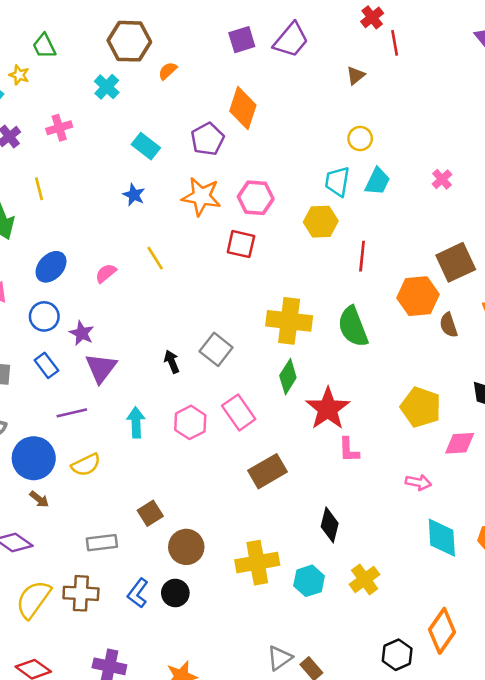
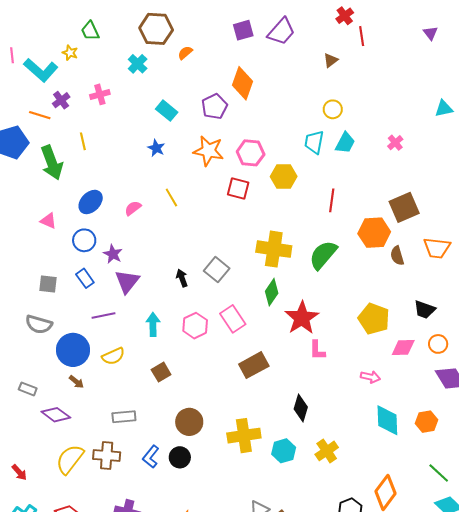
yellow hexagon: (321, 222) -> (284, 177), moved
green semicircle: (353, 327) -> (323, 255), turned 60
brown square: (150, 513) -> (161, 372), moved

